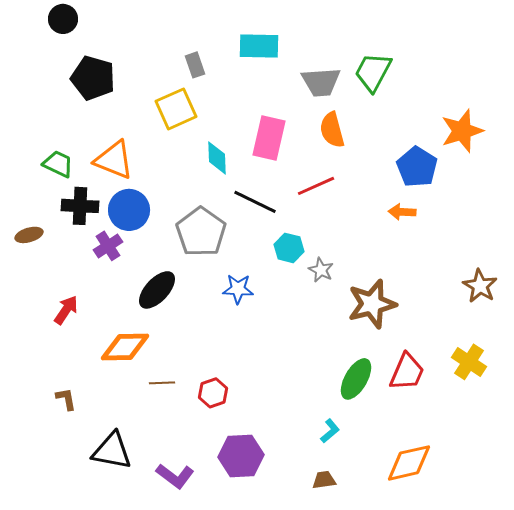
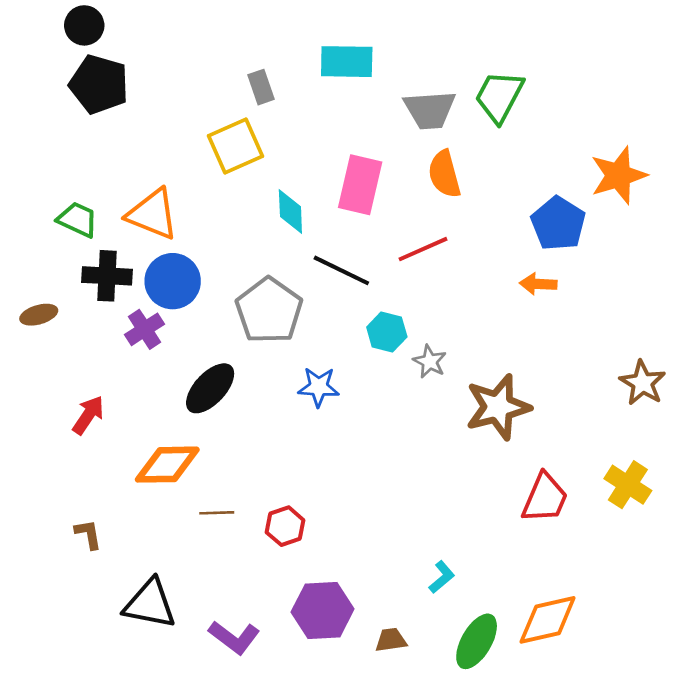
black pentagon: (93, 78) -> (99, 84), moved
green ellipse: (356, 379) -> (477, 641), moved
brown trapezoid: (324, 480) -> (391, 640), moved

